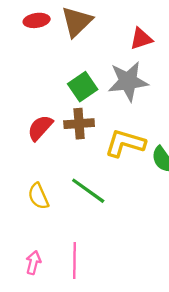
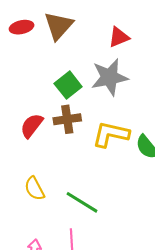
green line: (88, 191) -> (82, 202), moved

